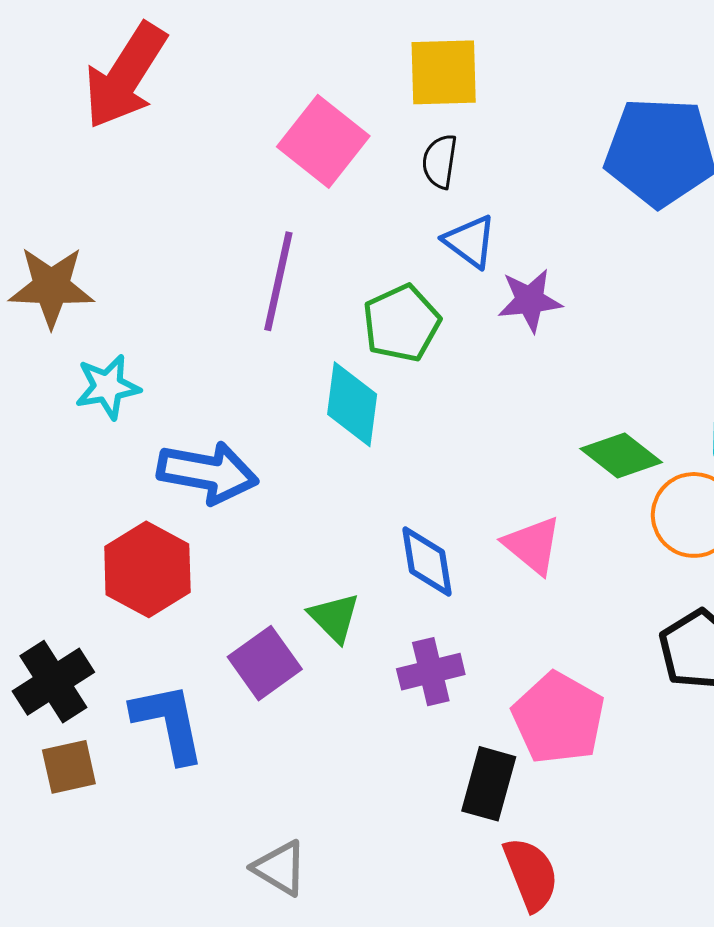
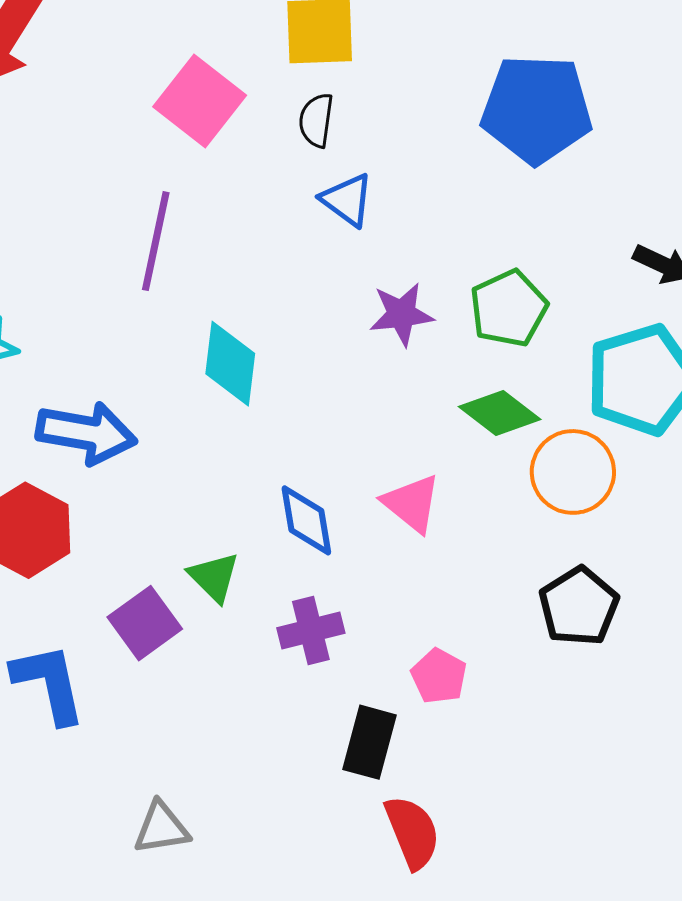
purple star: (530, 300) -> (401, 314), moved
green pentagon: (401, 323) -> (509, 308), moved
pink pentagon: (558, 718) -> (439, 676), size x0.6
gray triangle: (280, 868) -> (161, 828), turned -40

